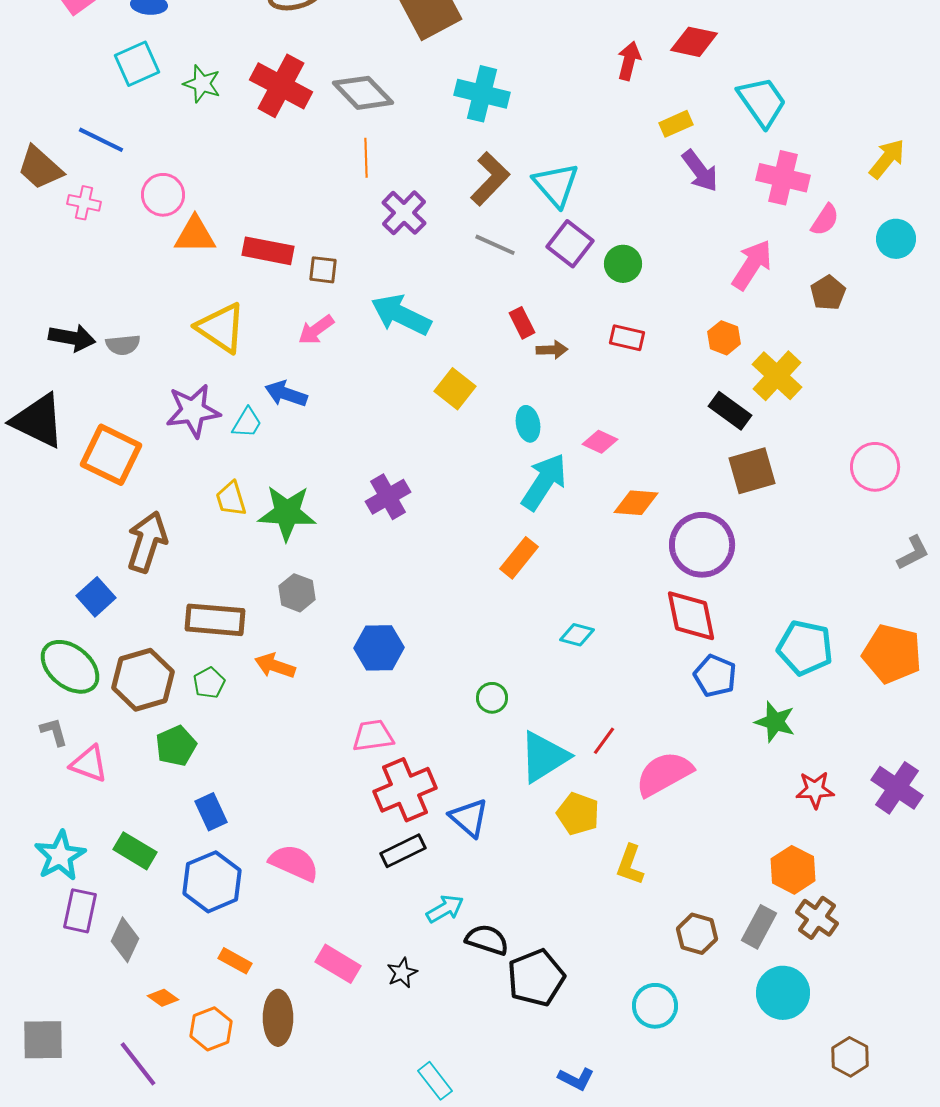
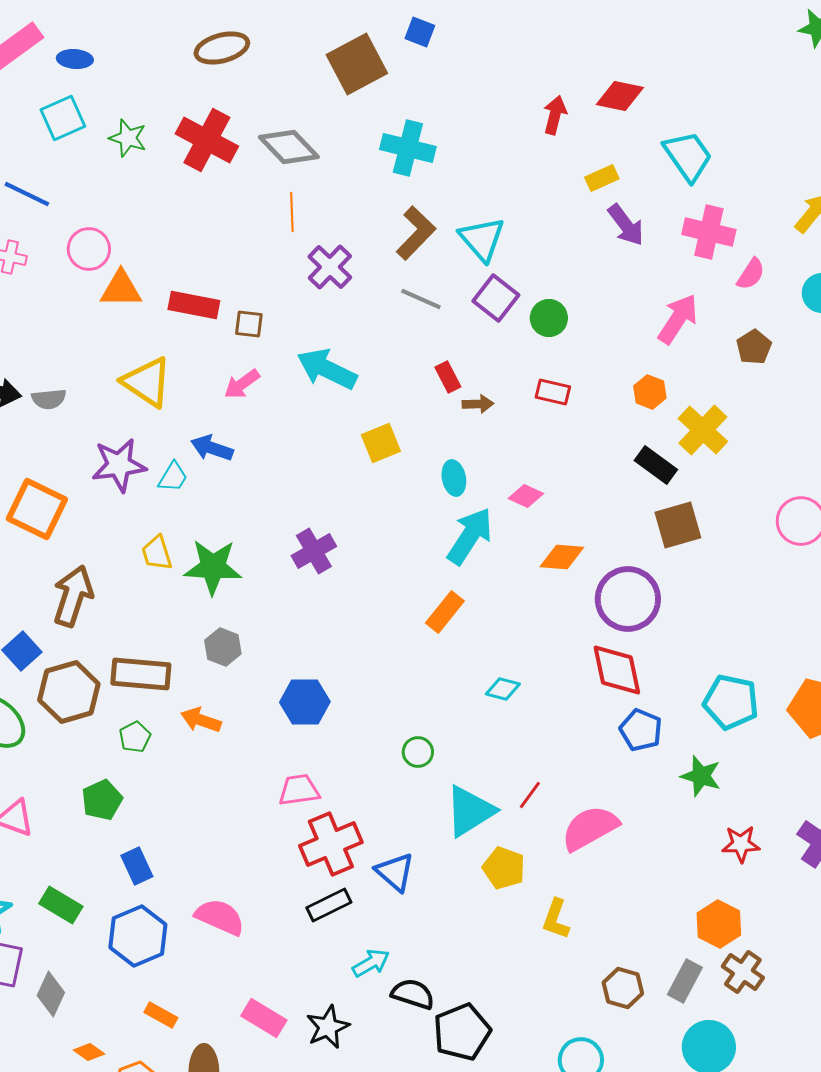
yellow square: (455, 389) -> (381, 443), turned 30
brown hexagon: (143, 680) -> (69, 692), moved
black star: (402, 973) -> (328, 1027), size x1.4

